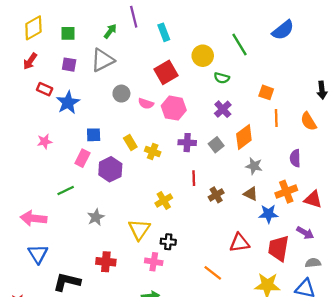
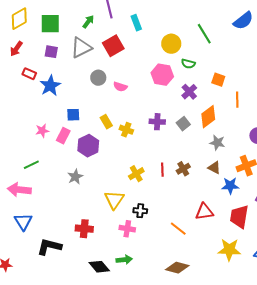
green square: (68, 33) -> (50, 24), size x1.5
red square: (166, 72) -> (113, 46), moved
orange square: (266, 92) -> (218, 80), moved
pink hexagon: (174, 108) -> (162, 75), moved
pink star: (45, 141) -> (42, 131), moved
red line: (194, 178) -> (162, 170), moved
green line: (66, 190) -> (31, 165), moved
gray star: (96, 217) -> (75, 177), moved
orange line: (213, 273) -> (178, 229), moved

